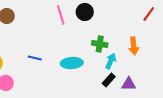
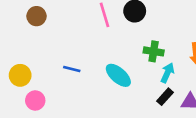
cyan ellipse: (72, 63) -> (118, 75), turned 45

